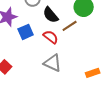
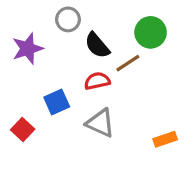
blue square: (26, 32) -> (57, 102), moved
red semicircle: (51, 37) -> (97, 81), turned -49

